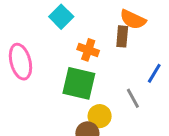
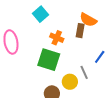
yellow circle: (100, 116) -> (70, 82), moved

